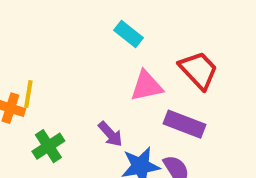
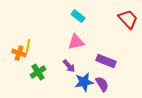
red trapezoid: (199, 70) -> (128, 19), moved
pink triangle: (146, 86) -> (76, 42), moved

